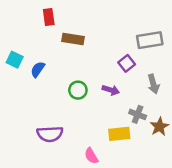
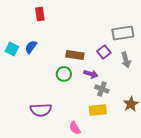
brown rectangle: (73, 39) -> (75, 55), moved
blue semicircle: (38, 69) -> (31, 47), moved
gray arrow: (153, 84) -> (126, 60), moved
gray cross: (138, 114) -> (102, 89), moved

